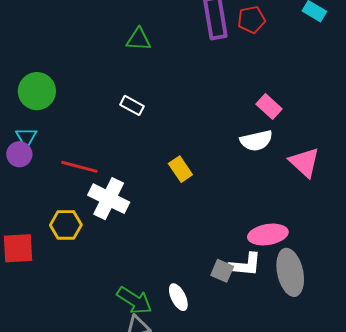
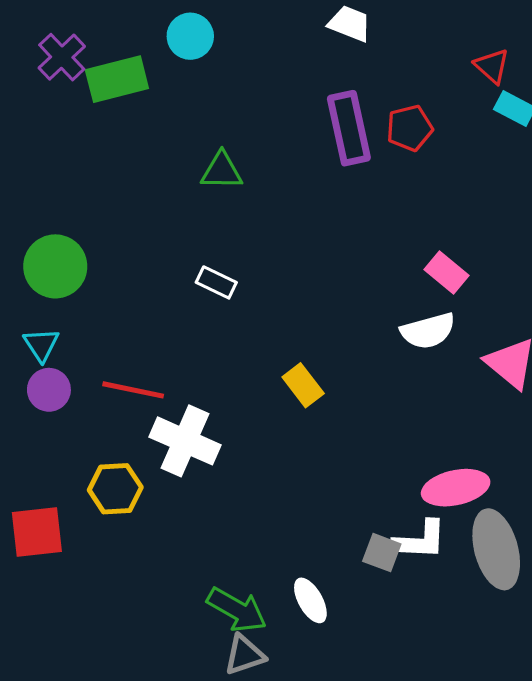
purple circle: (19, 154) -> (49, 390), moved

